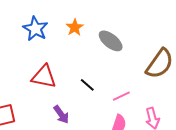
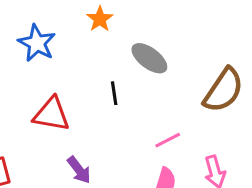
orange star: (75, 27) -> (100, 19), moved
black line: (87, 85) -> (114, 93), moved, turned 42

